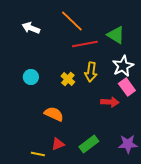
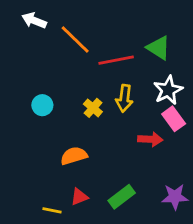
orange line: (72, 21) -> (75, 40), moved
white arrow: (31, 28) -> (34, 20), moved
orange semicircle: (54, 114) -> (74, 156), turned -42

